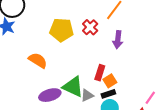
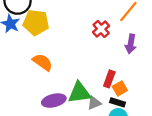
yellow pentagon: (62, 30) -> (36, 23), moved
green triangle: (73, 87) -> (79, 93), turned -35
black rectangle: (108, 94) -> (118, 102), turned 32

